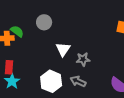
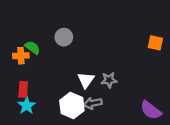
white triangle: (63, 49) -> (86, 80), moved
gray arrow: (78, 81) -> (93, 103), moved, turned -35

